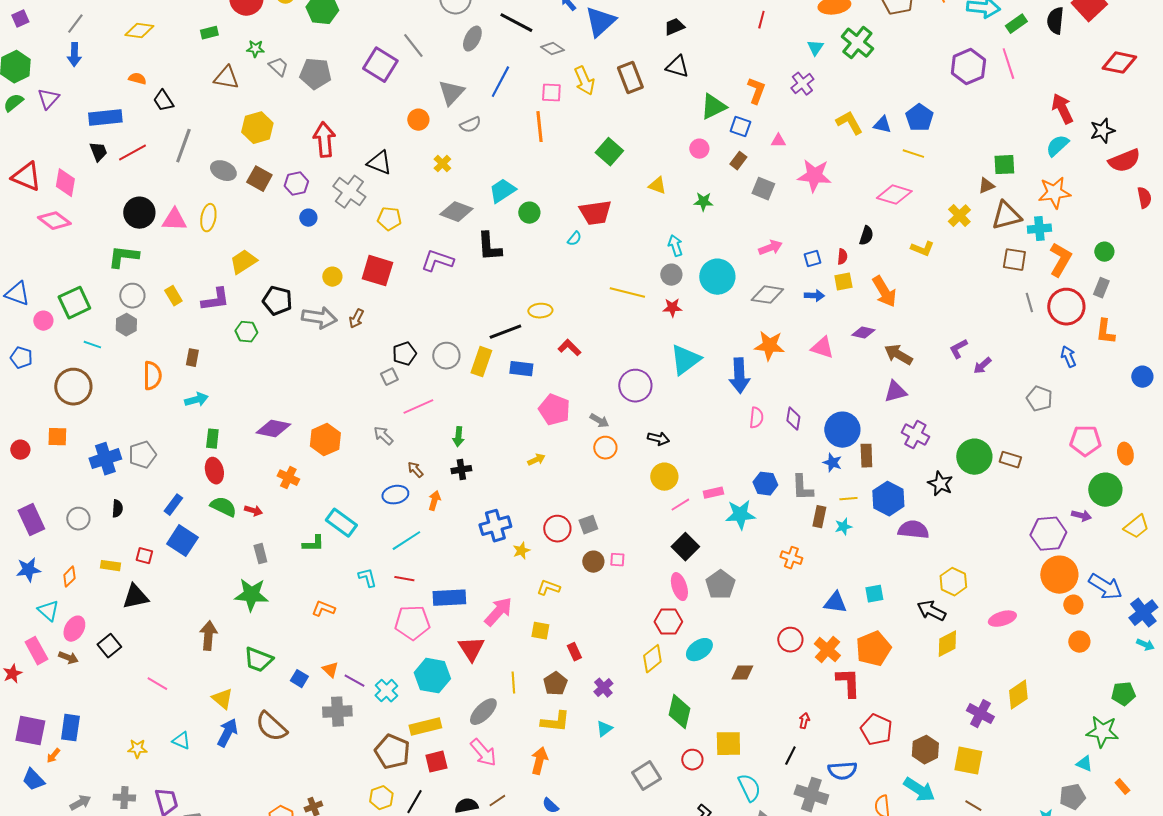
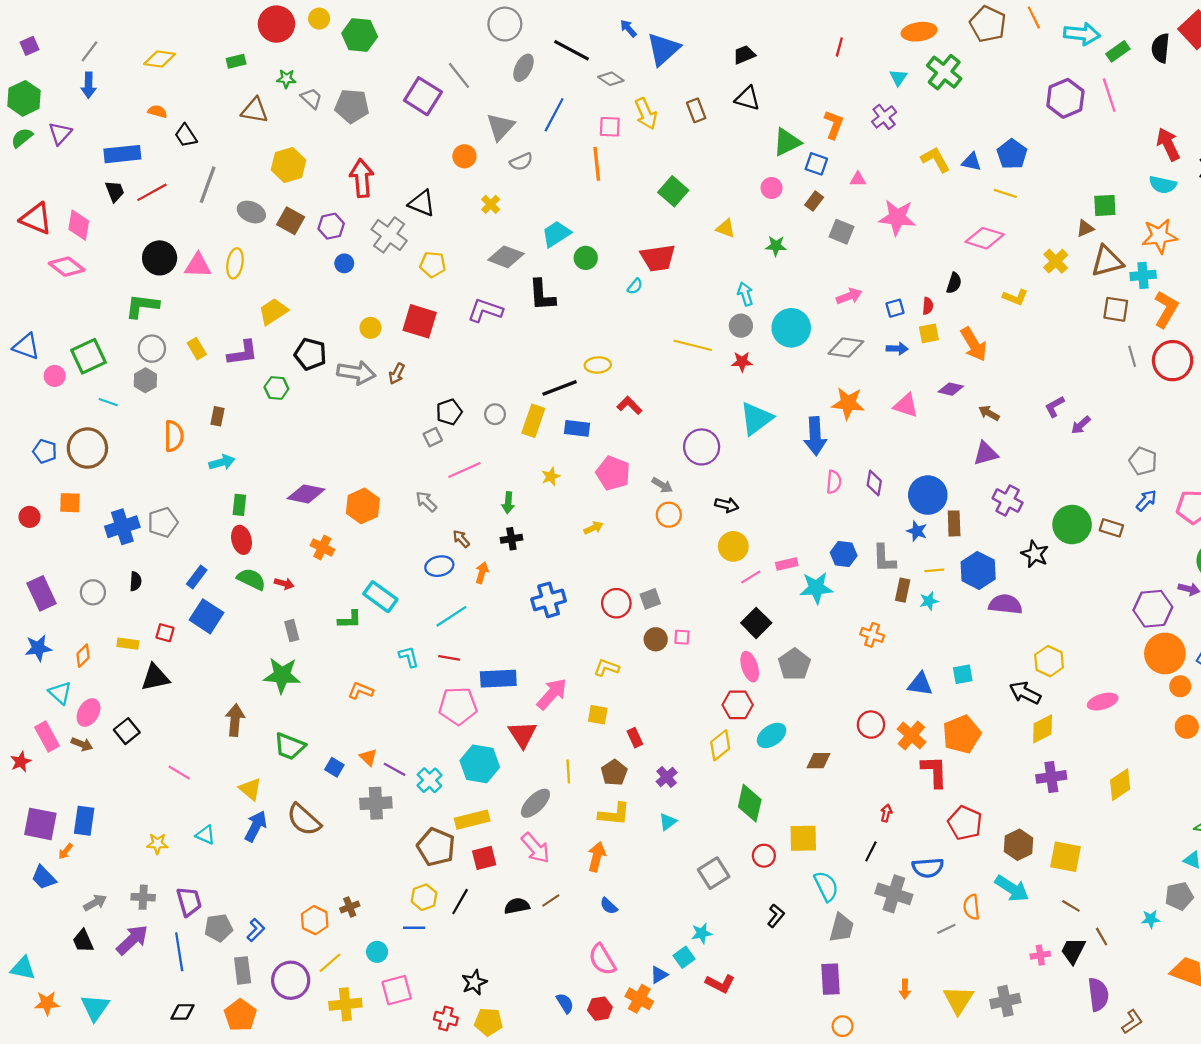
brown rectangle: (630, 78) -> (696, 110), size x0.7
cyan semicircle: (1057, 146) -> (1163, 185), turned -125
brown arrow: (898, 355) -> (989, 413), size x0.7
gray circle: (446, 356) -> (495, 414), size x0.7
blue arrow: (1068, 357) -> (1146, 501), moved, turned 65
blue pentagon: (21, 358) -> (45, 451), moved
yellow star: (521, 551) -> (551, 476), moved
purple cross: (980, 714) -> (1051, 777), moved, turned -36

